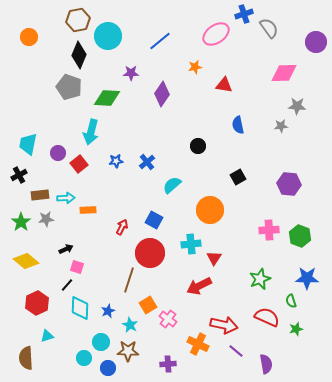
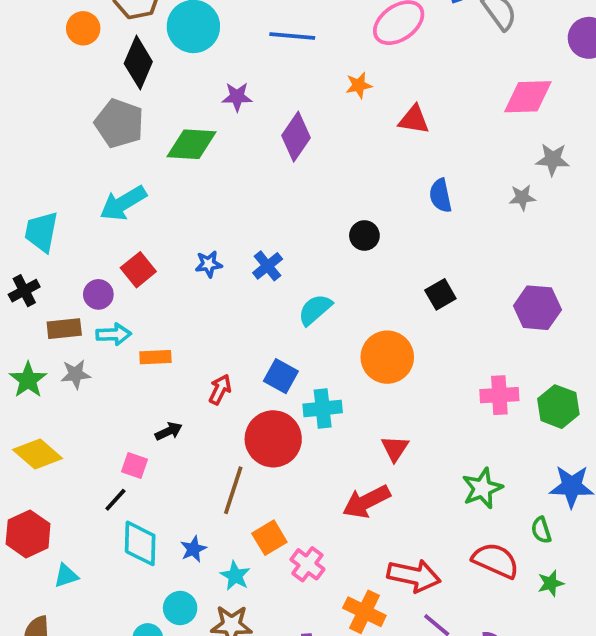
orange circle: (29, 37) -> (83, 28), moved
blue line: (160, 41) -> (292, 36), turned 45
cyan arrow: (91, 132) -> (123, 203), moved, turned 45
purple circle: (58, 153) -> (98, 294), moved
cyan cross: (191, 244) -> (323, 408), moved
black arrow: (66, 249) -> (169, 431), moved
red hexagon: (37, 303) -> (28, 534), moved
cyan triangle: (47, 336) -> (66, 576), moved

